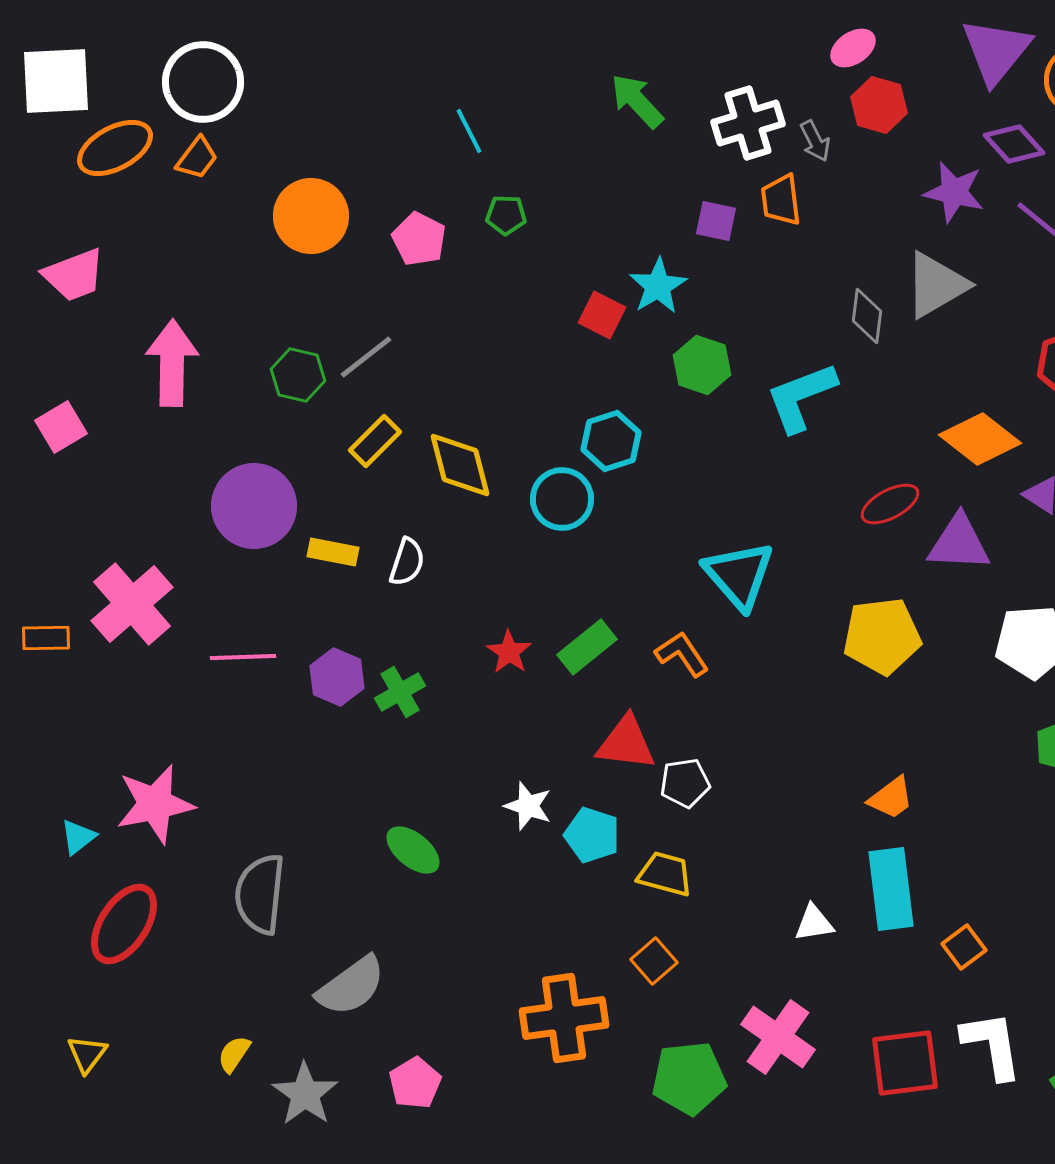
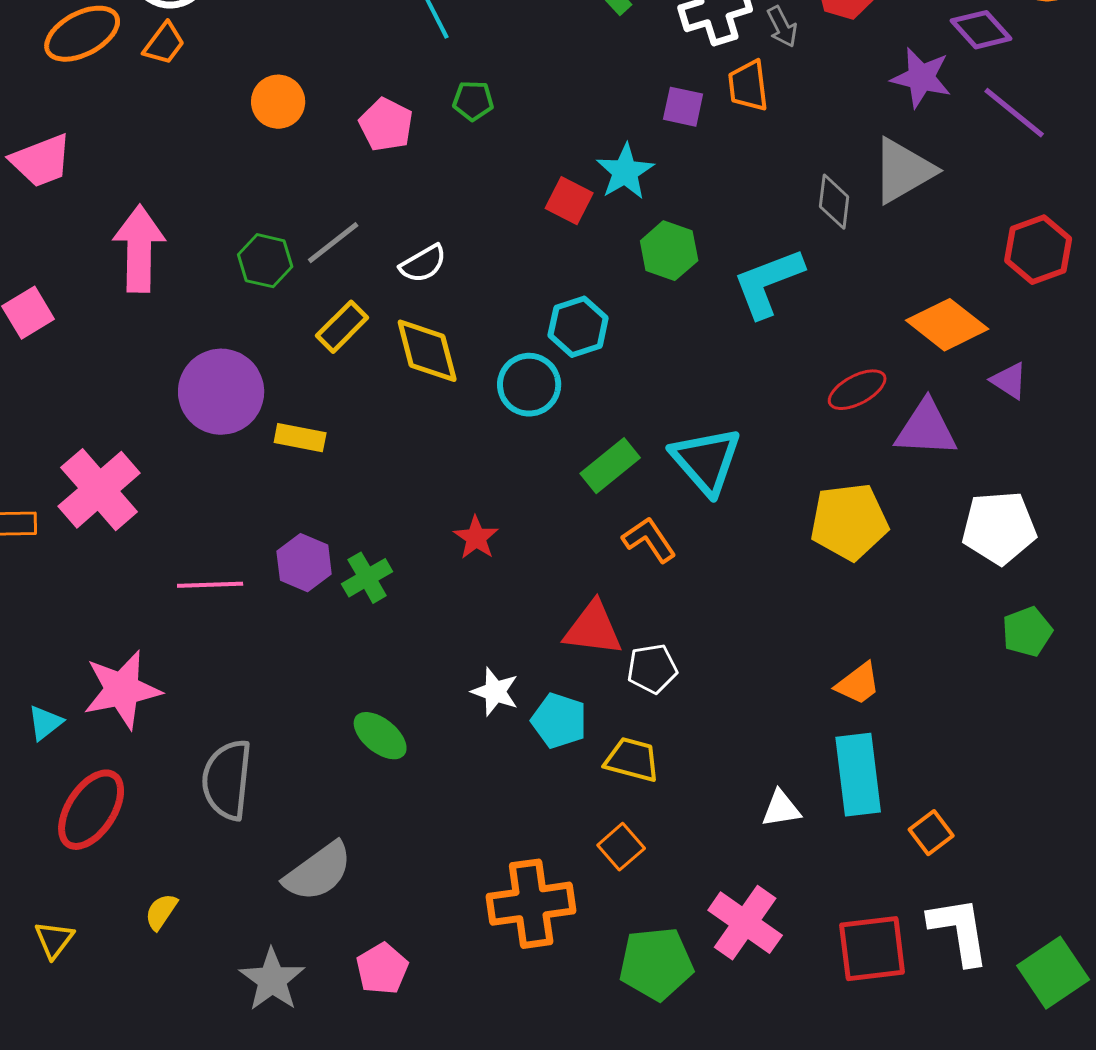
orange circle: (311, 216) -> (278, 102), size x0.7
white semicircle: (407, 562) -> (423, 264), moved, turned 42
green rectangle: (587, 647) -> (610, 466), moved
pink line: (243, 657) -> (210, 585), moved
yellow semicircle: (234, 1054) -> (161, 912), moved

